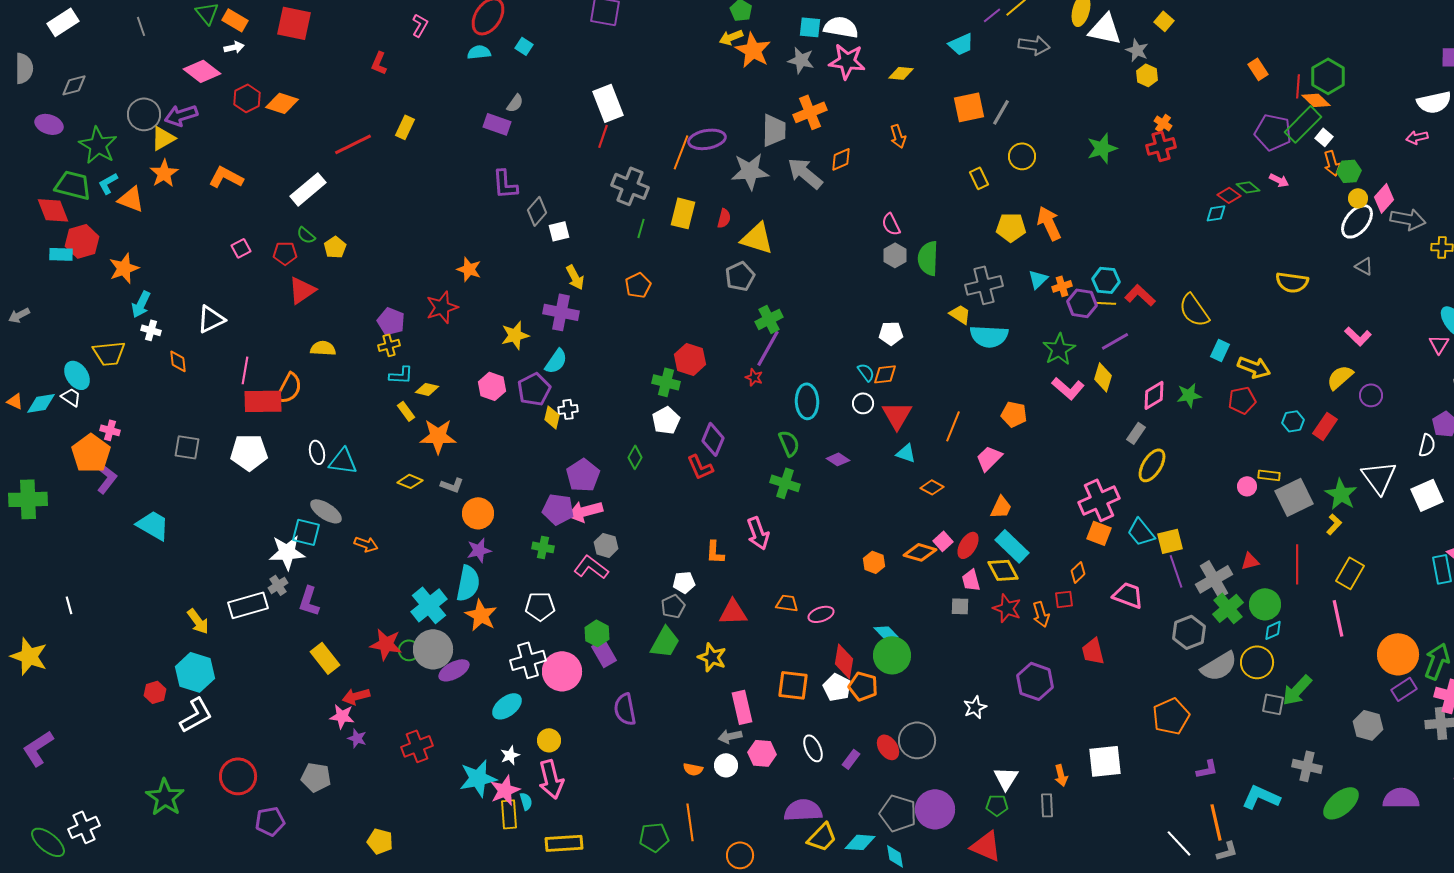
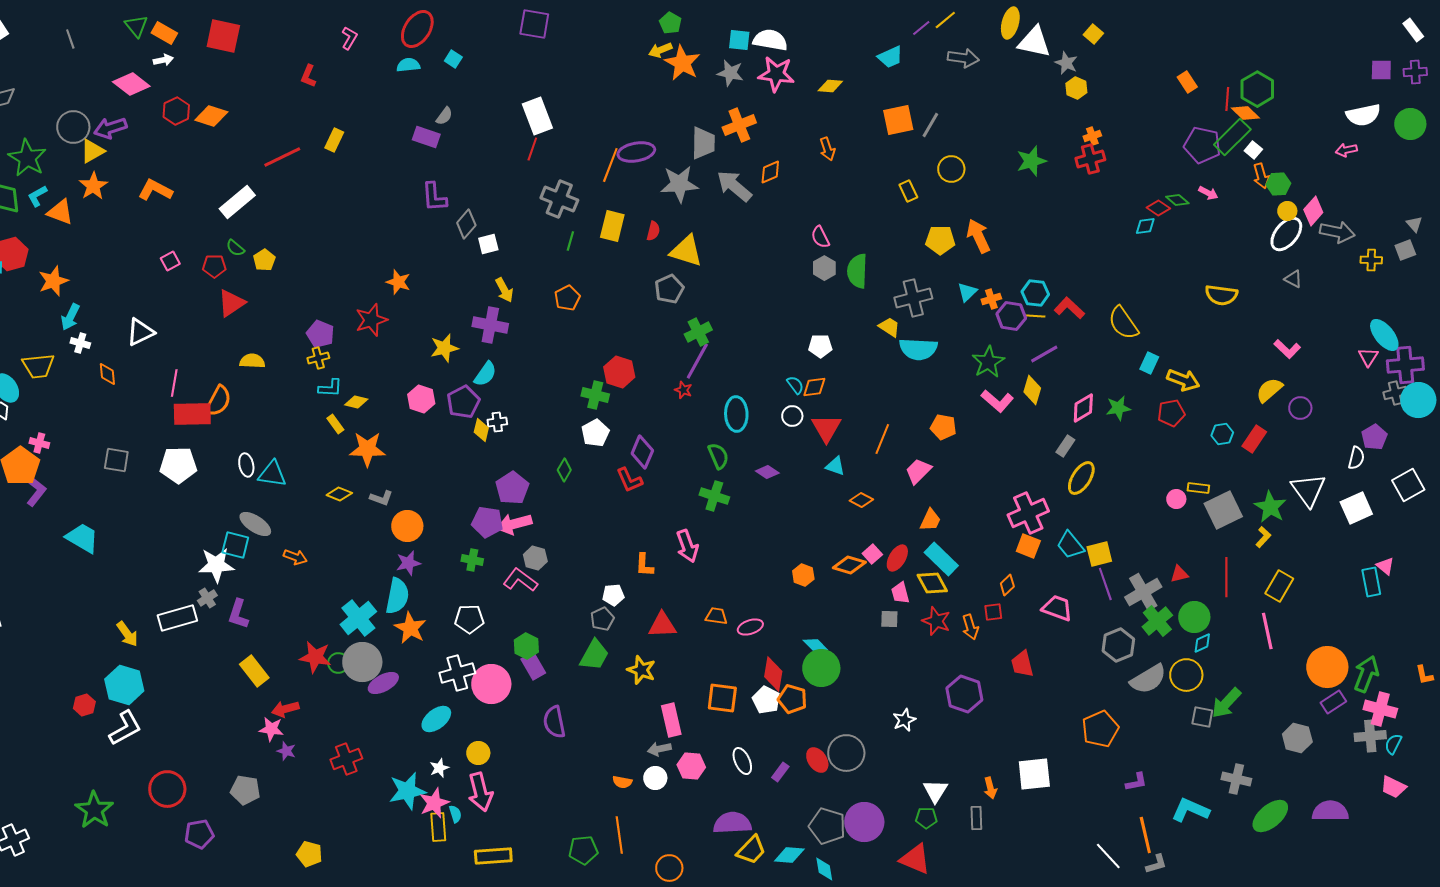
orange cross: (1163, 123) -> (1092, 136), turned 36

